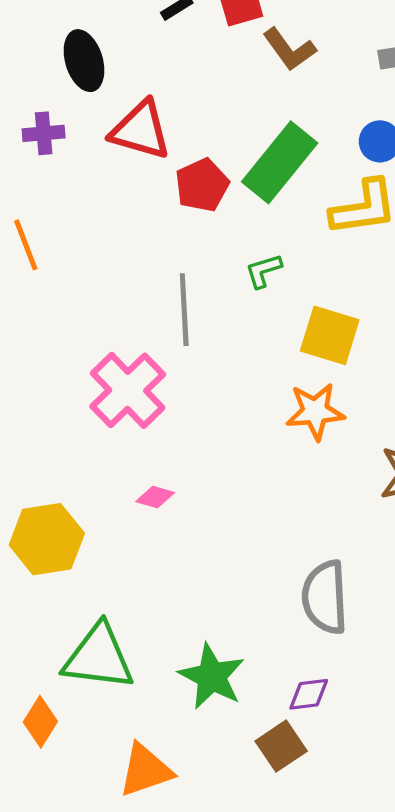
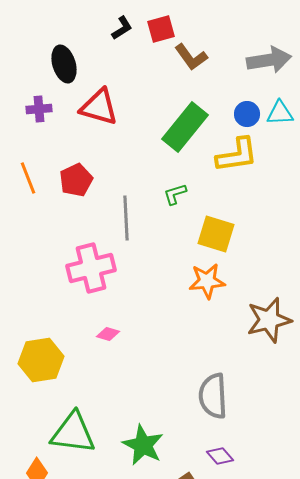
red pentagon: (202, 185) -> (76, 180), moved
pink cross: (128, 390) -> (91, 268), turned 30
purple diamond: (309, 694) -> (220, 456), moved, turned 56

